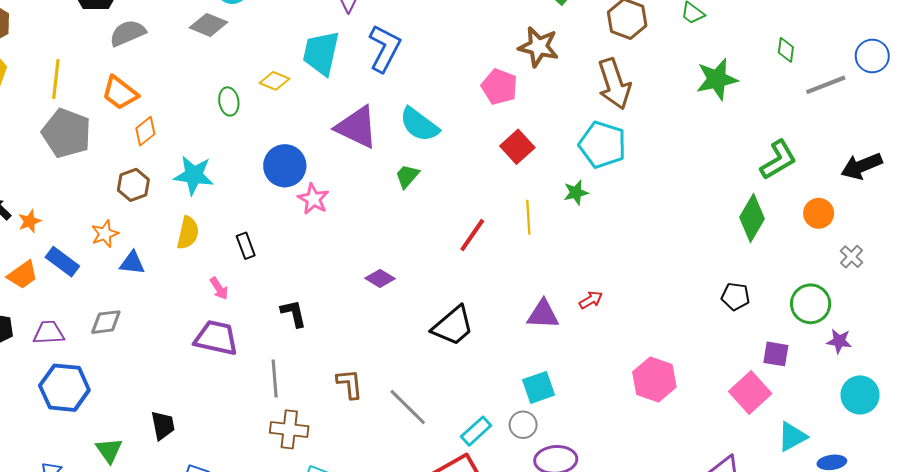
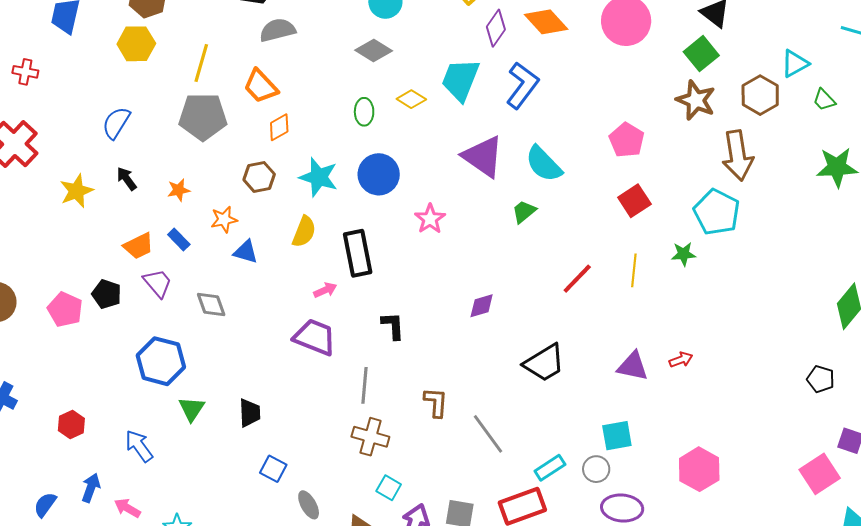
gray diamond: (208, 25) -> (374, 50), moved
brown star: (538, 47) -> (696, 100), moved
gray pentagon: (66, 133) -> (203, 117), turned -30
blue circle: (285, 166) -> (379, 174), moved
orange star: (30, 221) -> (179, 190), moved
black rectangle: (246, 246) -> (358, 253), size x1.8
blue rectangle: (62, 262) -> (179, 240), size x0.7
purple diamond: (380, 278) -> (482, 306), turned -56
pink arrow: (219, 288) -> (325, 290), turned -90
gray diamond: (106, 322) -> (211, 305), turned 68
purple trapezoid: (49, 333) -> (158, 283), moved, turned 44
pink hexagon: (654, 379) -> (699, 469), moved
green triangle: (109, 450) -> (192, 409), moved

